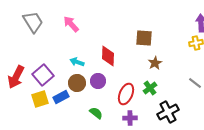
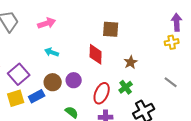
pink arrow: (71, 24) -> (47, 23), turned 114
brown square: (144, 38) -> (111, 29), moved
red diamond: (108, 56) -> (96, 54), moved
cyan arrow: (77, 62) -> (52, 52), moved

